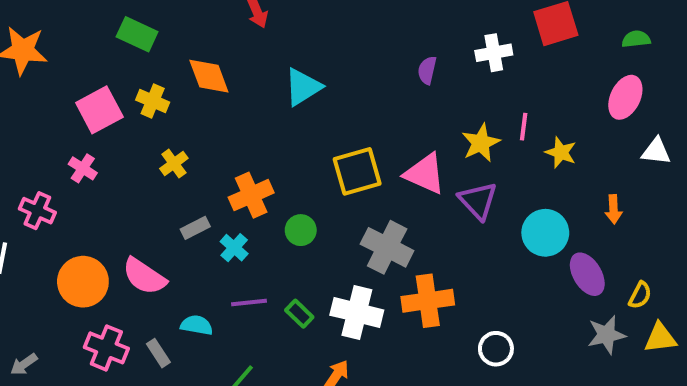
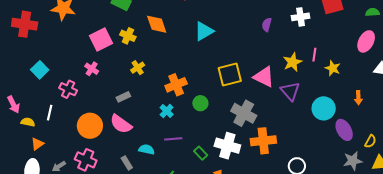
gray rectangle: (195, 228) -> (123, 97), moved
green rectangle: (299, 314) -> (201, 153), moved
pink cross: (106, 348) -> (86, 160), moved

